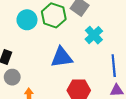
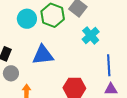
blue triangle: (62, 57) -> (43, 55), moved

